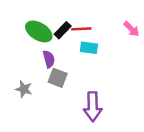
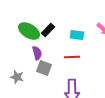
red line: (81, 29) -> (72, 57), moved
cyan rectangle: (89, 48) -> (77, 35), moved

